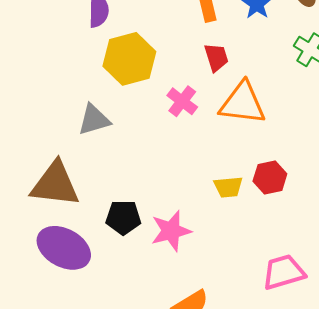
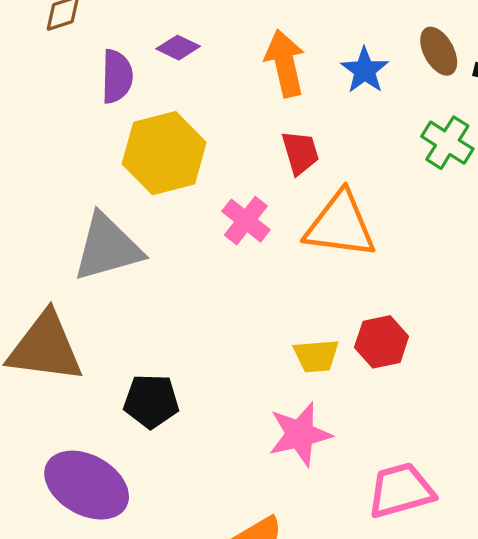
gray triangle: (94, 120) -> (107, 248), size x1.4
pink star: (171, 231) -> (300, 434), moved
purple ellipse: (64, 248) -> (87, 485), moved

